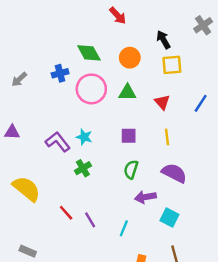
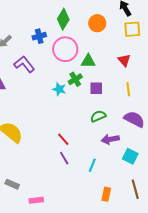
green diamond: (89, 53) -> (63, 19), turned 60
green triangle: (127, 93) -> (88, 61), moved
purple L-shape: (58, 142) -> (24, 64), moved
green cross: (83, 168) -> (75, 79), moved
green semicircle: (131, 169) -> (98, 116), turned 49
red line: (66, 213) -> (63, 139), moved

